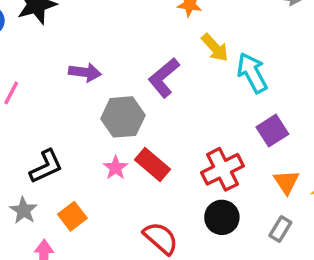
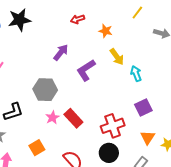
purple arrow: (85, 72) -> (61, 52), moved, turned -66
cyan arrow: (252, 73) -> (136, 74), size x0.7
gray hexagon: (123, 117) -> (45, 90), moved
orange square: (72, 216) -> (37, 148), moved

